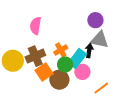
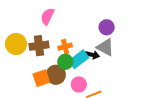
black arrow: (89, 51) -> (92, 55), turned 80
orange square: (44, 72) -> (41, 78), moved
pink circle: (82, 72) -> (79, 84), moved

